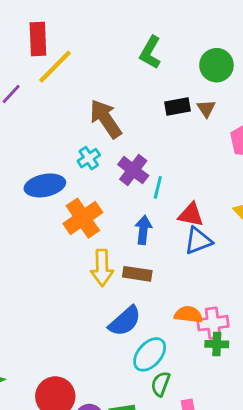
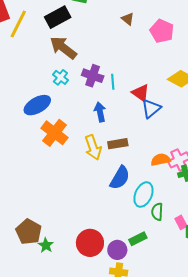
black rectangle: (177, 106) -> (58, 17), moved, size x1.4
red triangle: (191, 215) -> (141, 93), turned 42
orange cross: (83, 218) -> (55, 133), moved
blue arrow: (143, 230) -> (100, 112), moved

